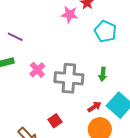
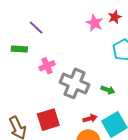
green arrow: (103, 74) -> (108, 90), turned -96
red square: (55, 121) -> (48, 120), size x1.6

